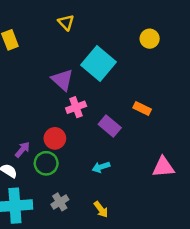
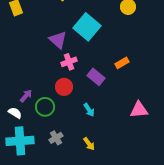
orange rectangle: (142, 108) -> (122, 63), turned -56
red circle: (55, 138) -> (64, 87), moved
cyan arrow: (101, 167) -> (89, 110), turned -104

